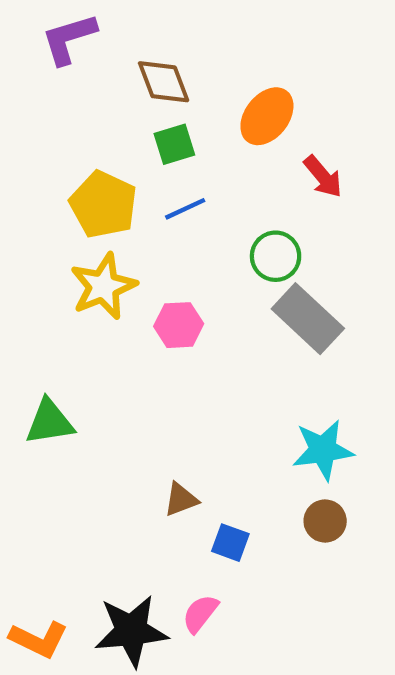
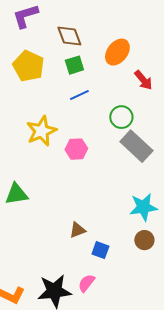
yellow pentagon: (103, 205) -> (28, 66), moved

